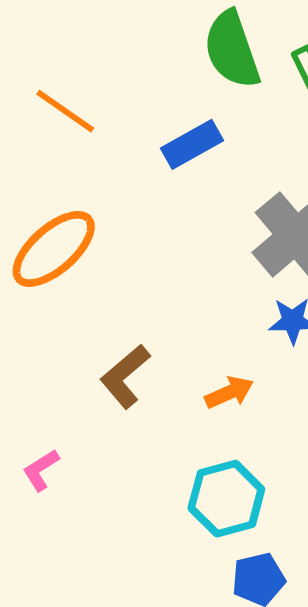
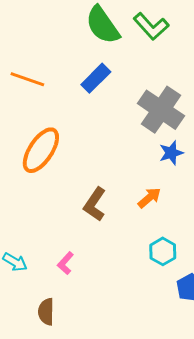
cyan hexagon: (226, 499) -> (163, 251), size x0.7

